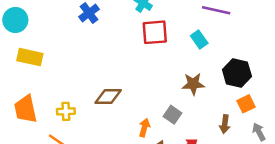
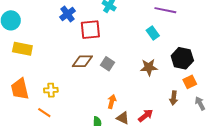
red square: (155, 32) -> (90, 30), moved
brown diamond: (108, 97) -> (82, 61), moved
gray square: (172, 115) -> (107, 64), moved

